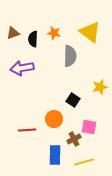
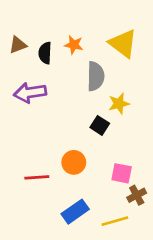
yellow star: (100, 87) -> (119, 104), moved
black square: (73, 100) -> (100, 125), moved
brown cross: (74, 139) -> (137, 195), moved
blue rectangle: (55, 155) -> (75, 212), turned 54

